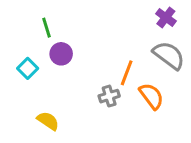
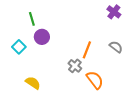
gray semicircle: (169, 55) -> (116, 47), moved, size x0.6
gray cross: (109, 96) -> (75, 66), turned -32
orange semicircle: (151, 96) -> (95, 80), moved

